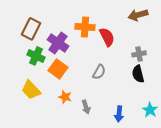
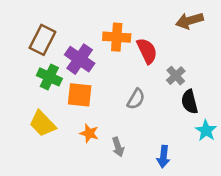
gray cross: (139, 54) -> (176, 76), moved, turned -32
orange square: (58, 69) -> (80, 95), turned -30
cyan star: (150, 110) -> (206, 131), moved

